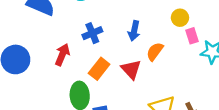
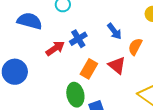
blue arrow: (134, 31) -> (114, 31), turned -42
red arrow: (62, 55) -> (55, 48), moved, turned 42

